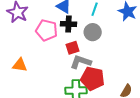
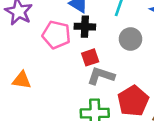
gray circle: (93, 32) -> (131, 39), moved
red pentagon: (93, 79) -> (133, 101), moved, turned 30

